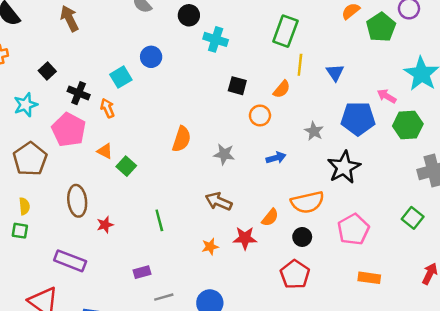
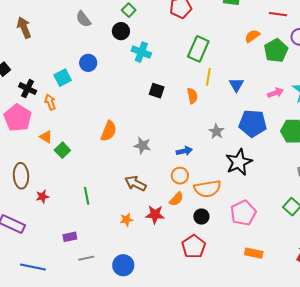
orange semicircle: (282, 89) -> (192, 96), turned -56
pink arrow: (387, 96) -> (276, 93), moved, turned 126
orange circle: (260, 115) -> (180, 176), moved

